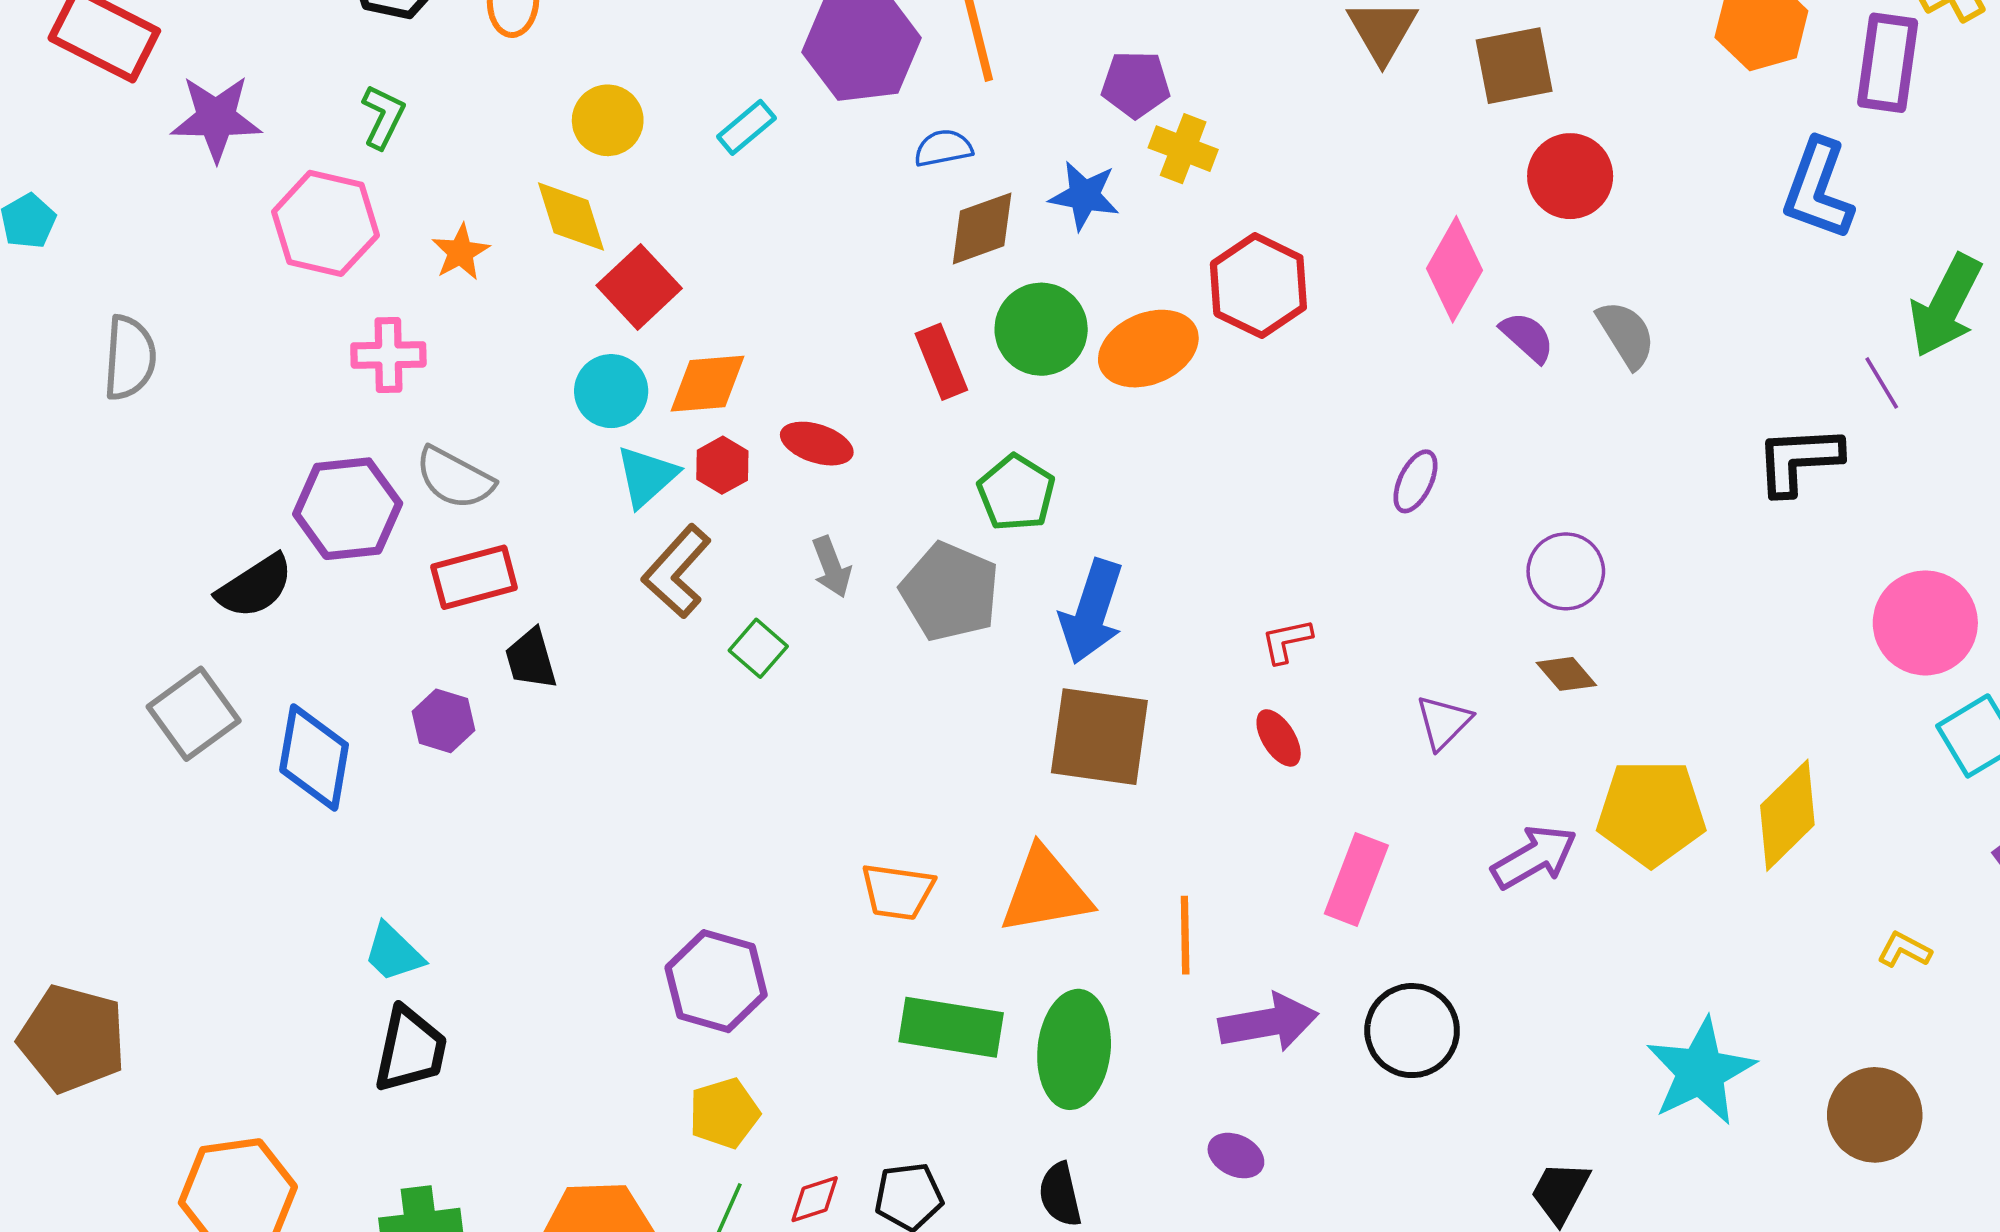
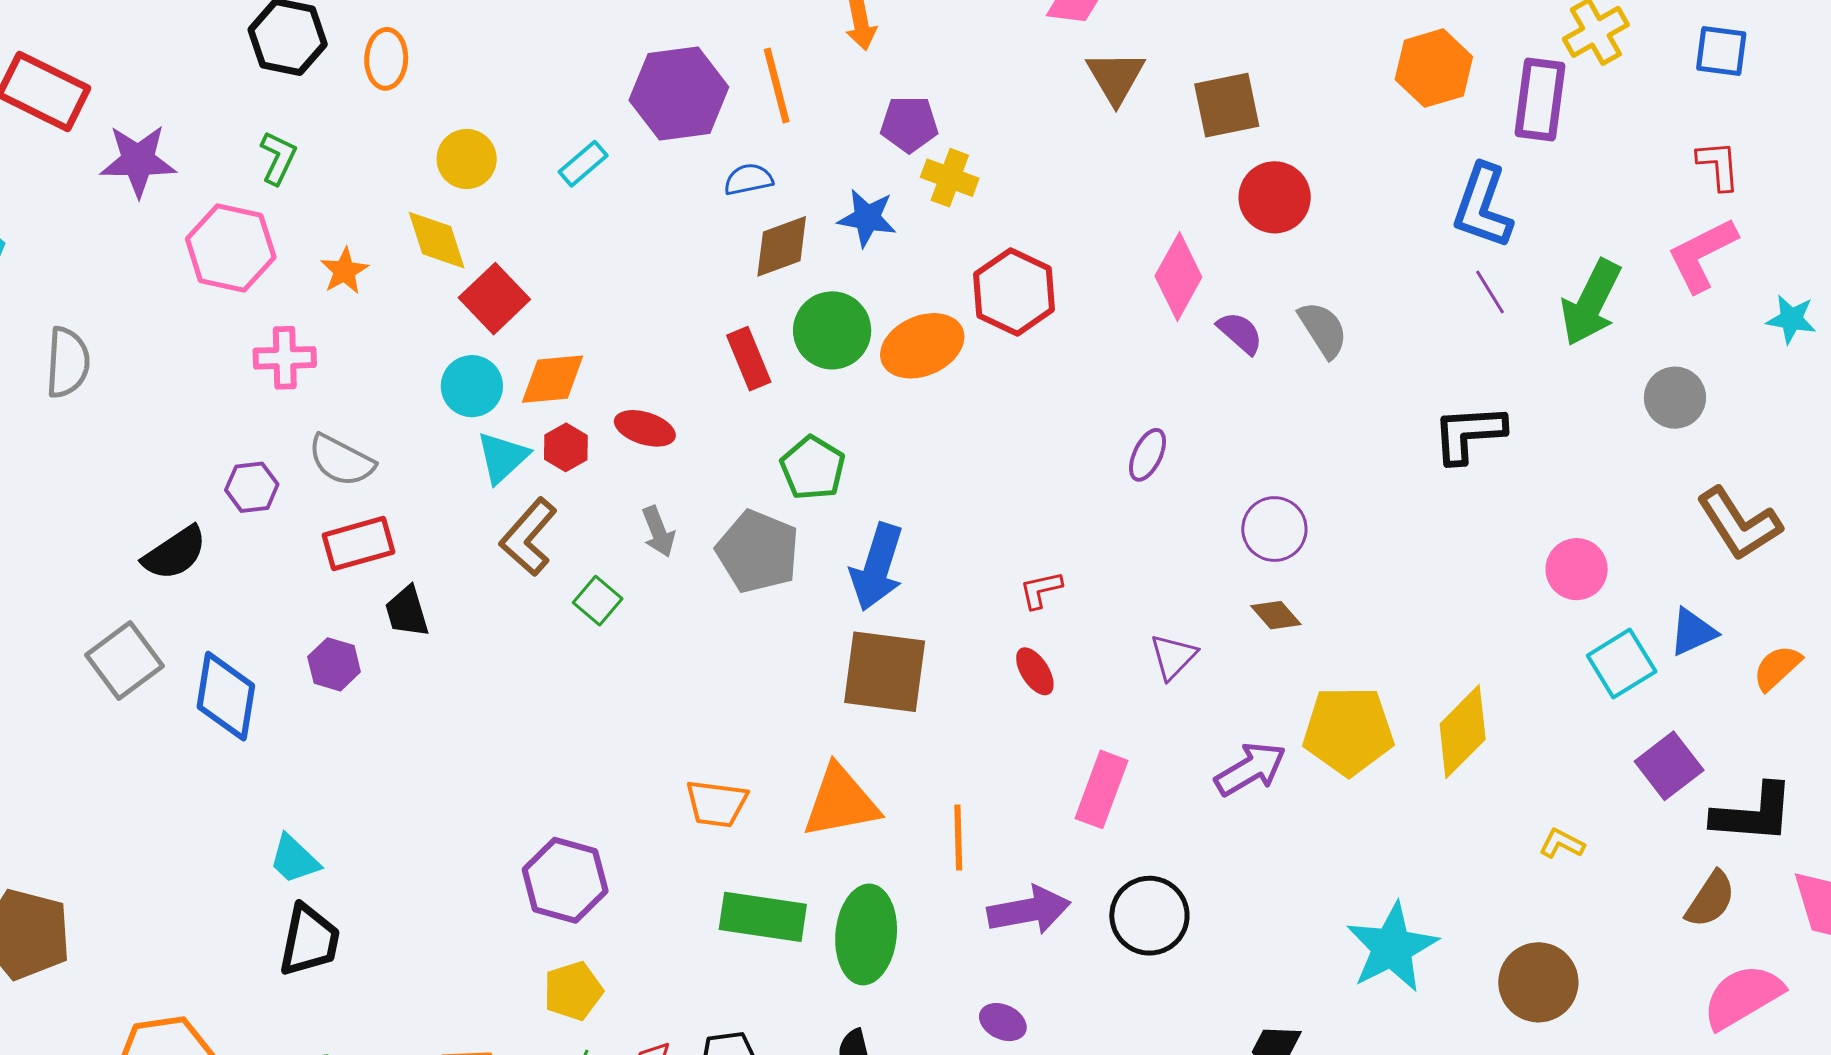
purple line: (1882, 383) -> (1490, 292), moved
purple hexagon: (348, 509) -> (252, 487), size x0.6
pink circle: (1925, 623) -> (1577, 569), size x0.7

